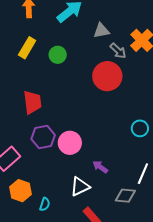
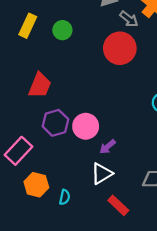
red trapezoid: (32, 102) -> (40, 85), turned 35
purple arrow: (100, 167) -> (107, 147), moved, turned -70

